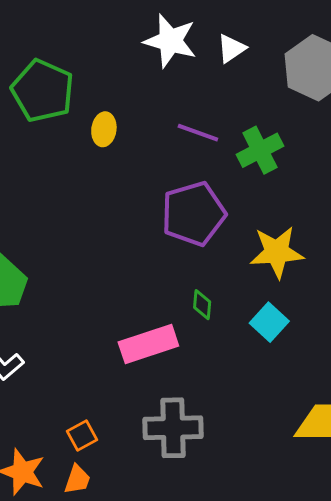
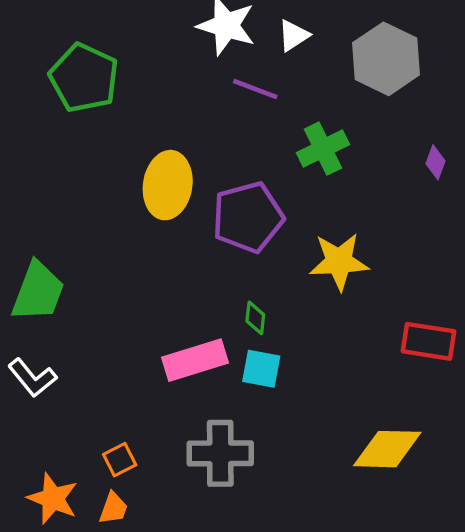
yellow ellipse: (104, 129) -> (168, 185), moved, size x1.8
purple line: (198, 133) -> (255, 89), moved
cyan square: (269, 322) -> (261, 369), moved, turned -33

